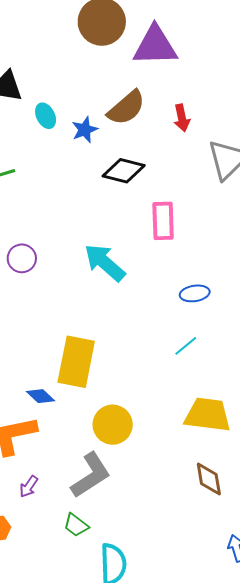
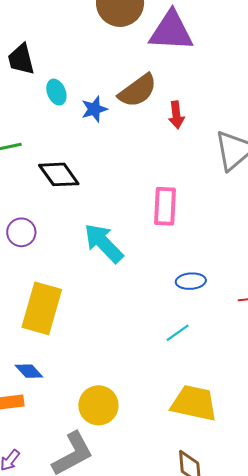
red arrow: (182, 118) -> (176, 115), moved
black diamond: (124, 171) -> (59, 174), moved, turned 36
yellow rectangle: (76, 362) -> (42, 308), moved

